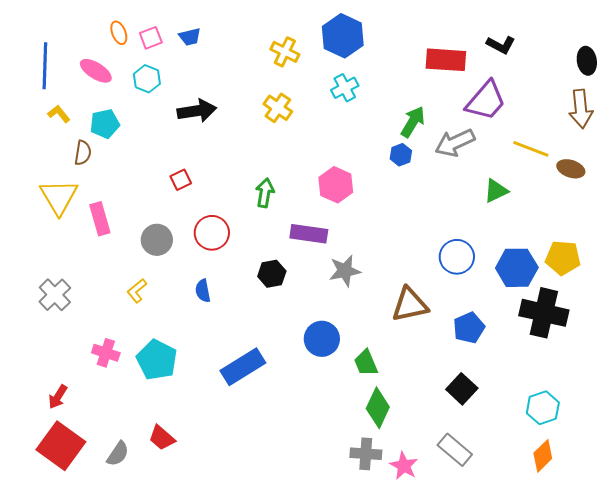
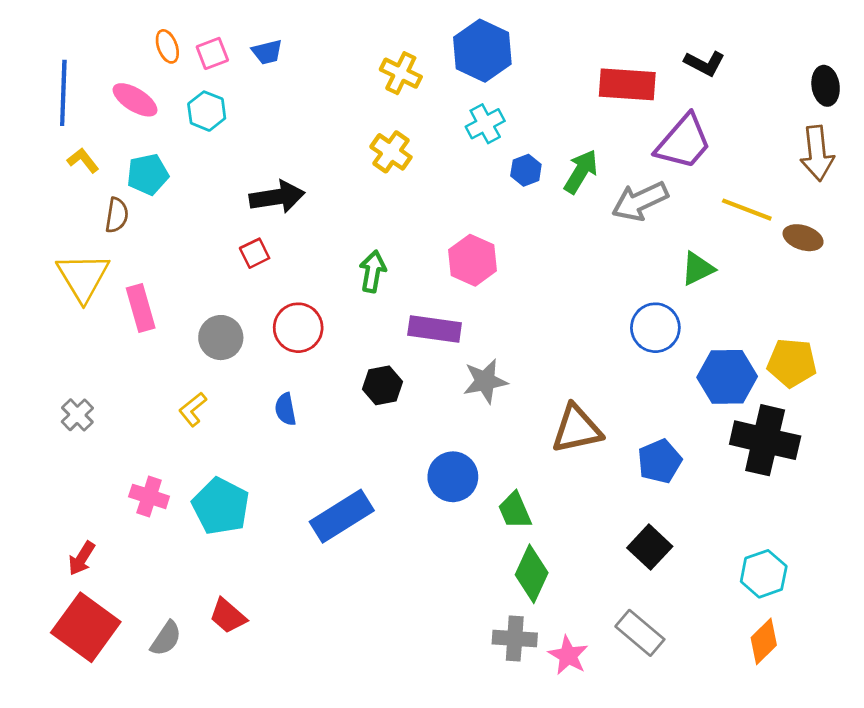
black arrow: (197, 111) -> (277, 197), moved
blue hexagon: (401, 155) -> (526, 170), moved
blue circle: (457, 257) -> (655, 328), moved
gray cross: (55, 295) -> (77, 415), size x0.7

